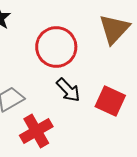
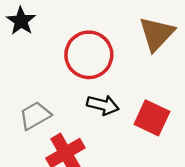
black arrow: (68, 90) -> (103, 105), turned -32

